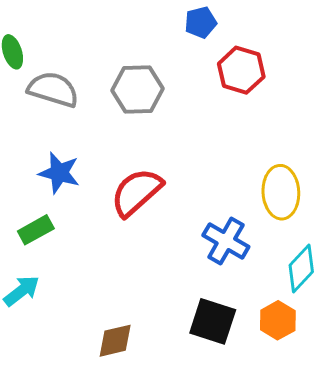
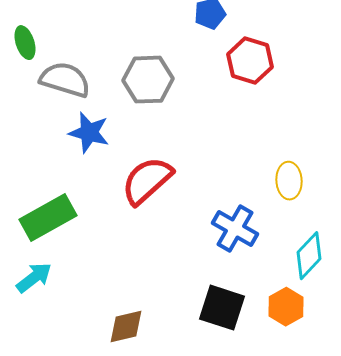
blue star: (59, 173) -> (89, 133), moved
yellow ellipse: (281, 192) -> (289, 181), size x0.7
green rectangle: (36, 230) -> (48, 218), size x1.6

